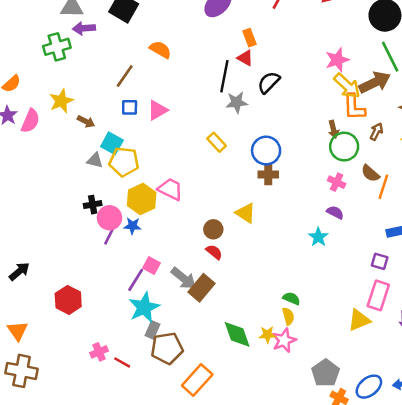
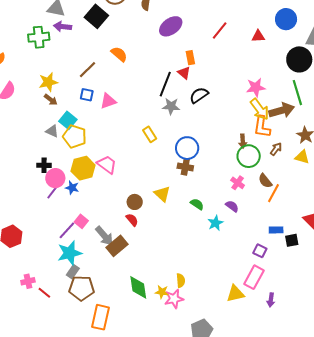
yellow star: (61, 101) -> (48, 82), moved
green semicircle: (291, 298) -> (197, 204), moved
orange rectangle: (197, 380) -> (100, 317), turned -40

